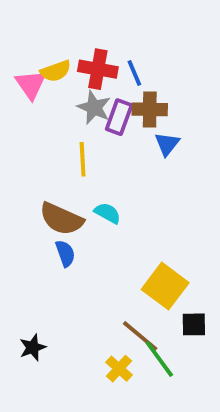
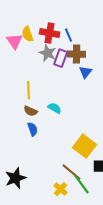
yellow semicircle: (56, 71) -> (28, 34), turned 91
yellow line: (83, 159) -> (29, 90), moved
brown semicircle: (61, 219) -> (31, 111), size x0.6
black star: (33, 347) -> (16, 178), size x1.5

